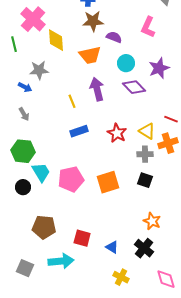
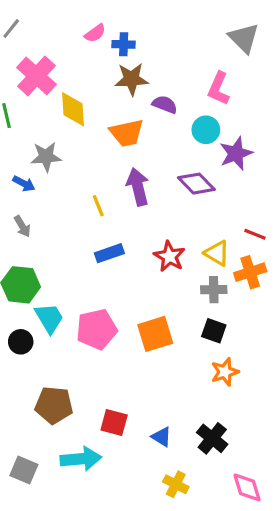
cyan circle: (126, 63) -> (206, 130), moved
orange star: (152, 221) -> (225, 372), moved, turned 30

